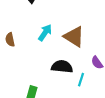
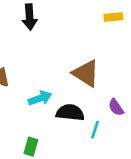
cyan arrow: (45, 33) -> (40, 98), moved, turned 36

